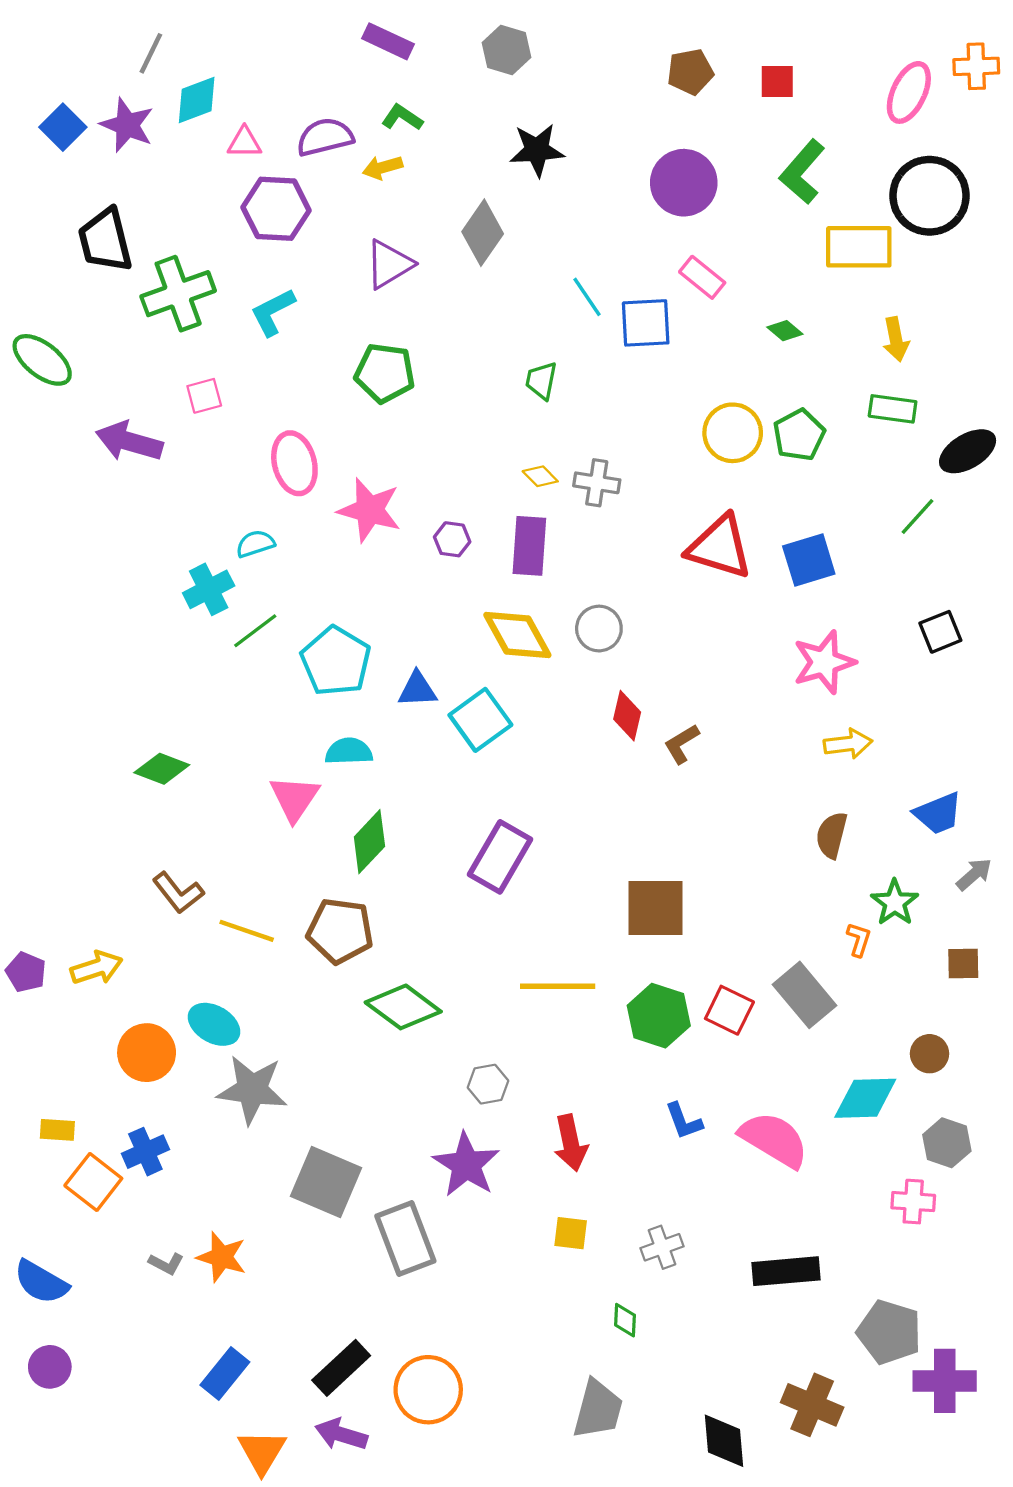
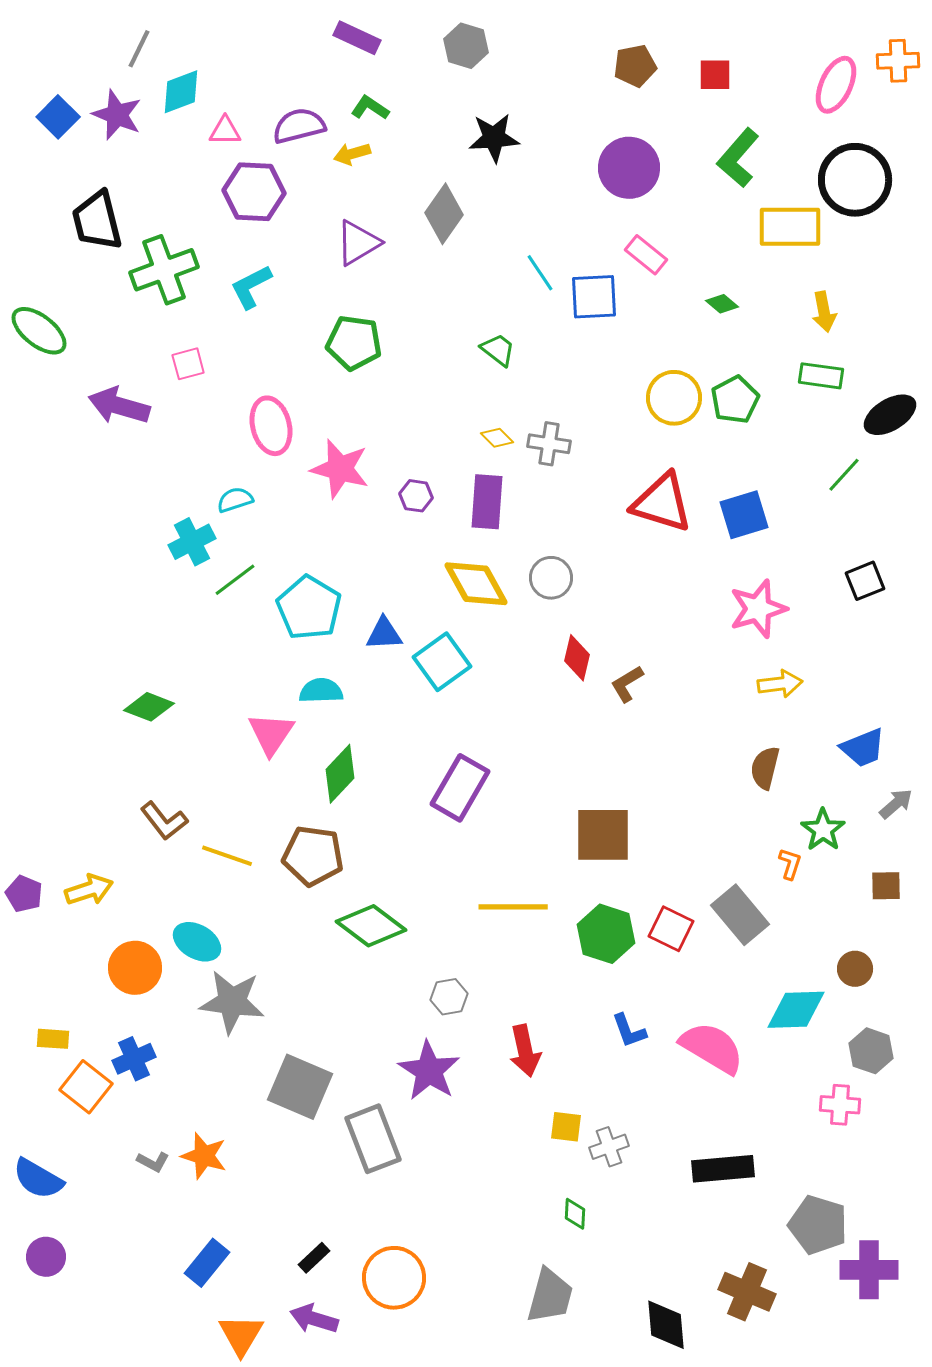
green trapezoid: (541, 381) -> (498, 350), turned 117
yellow square: (571, 1233) -> (566, 1127), moved
black rectangle: (341, 1368) -> (314, 1258), size x0.6

